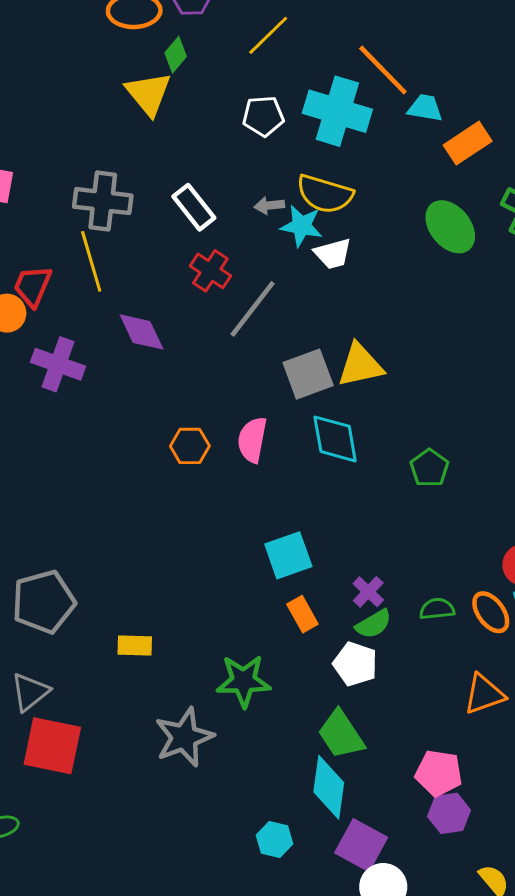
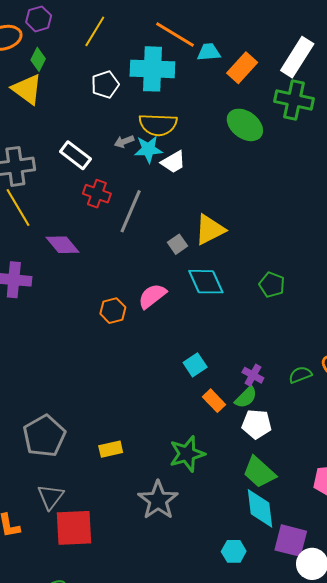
gray square: (308, 374) -> (177, 244), size x0.6
pink semicircle: (252, 440) -> (152, 296), turned 56
cyan square: (288, 555) -> (195, 365), size x0.7
green semicircle: (374, 624) -> (246, 397), moved

